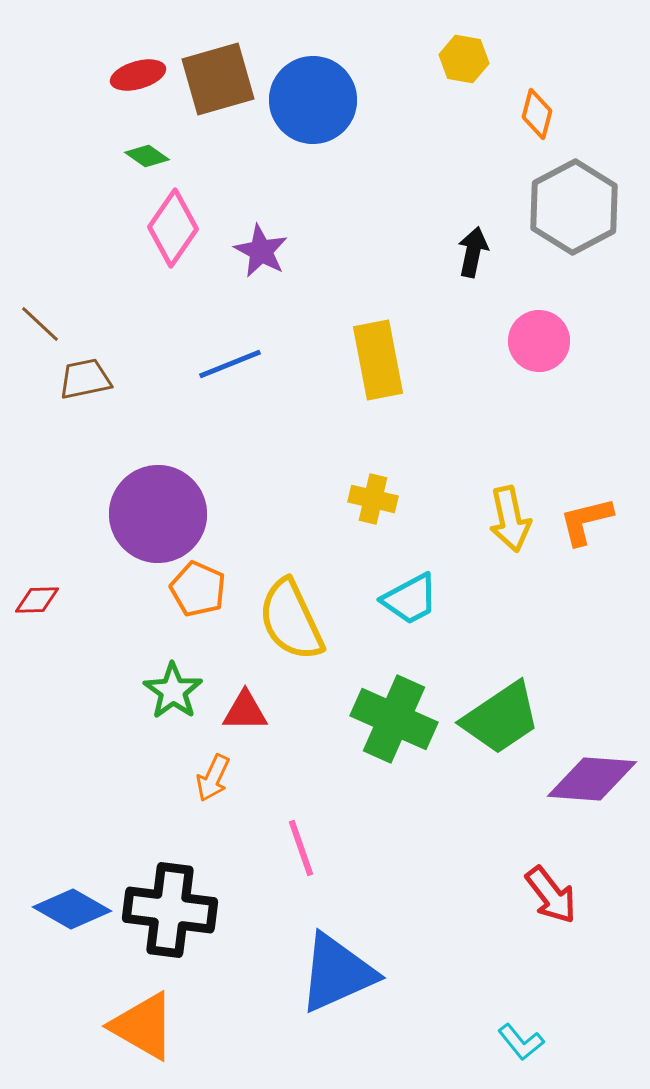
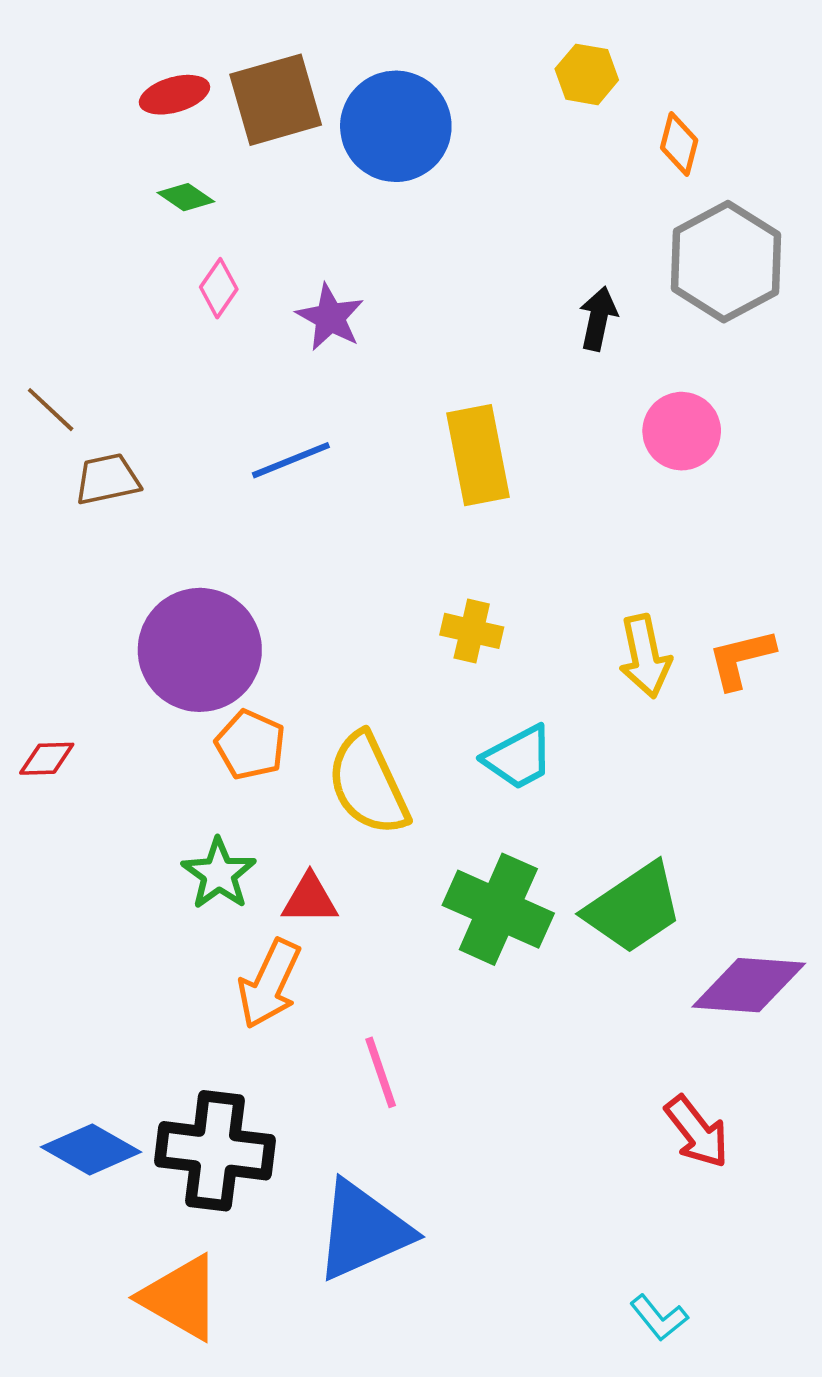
pink diamond: (173, 228) -> (219, 288), size x0.6
orange arrow: (213, 778) -> (269, 984), size x1.5
blue triangle: (337, 973) -> (363, 1230), moved

